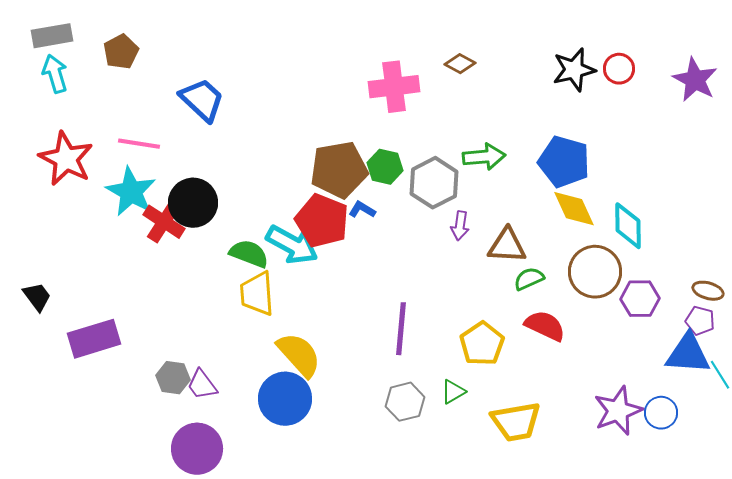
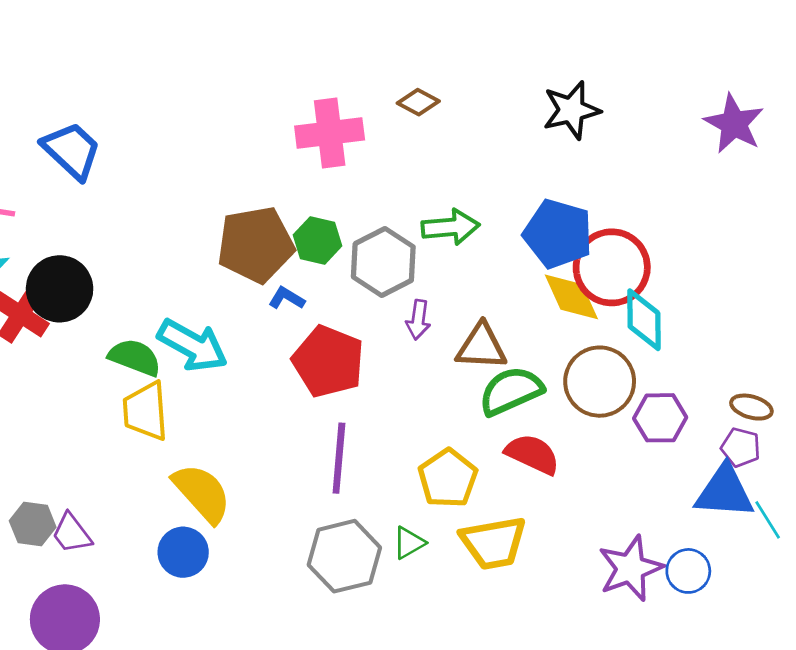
red circle: (619, 69) -> (612, 267), moved, size x1.8
red pentagon: (322, 221) -> (328, 361), moved
green semicircle: (529, 279) -> (511, 391), size x1.6
blue circle: (285, 399) -> (183, 552), size x0.7
gray hexagon: (405, 402) -> (344, 556), size x1.4
yellow trapezoid: (516, 422) -> (493, 543), moved

